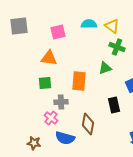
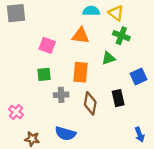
pink square: (58, 32) -> (47, 45), moved, turned 35
orange triangle: (49, 58) -> (80, 36), moved
pink cross: (51, 118) -> (16, 112), moved
brown diamond: (88, 124) -> (90, 103), moved

